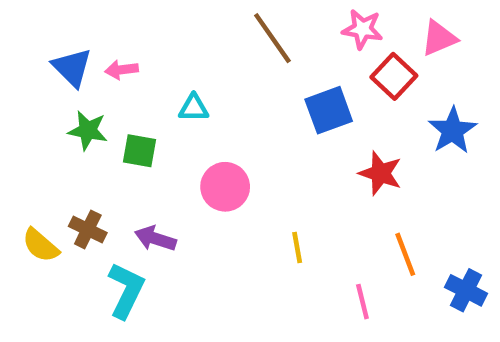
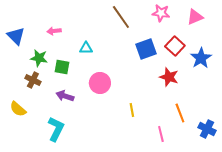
blue triangle: (72, 67) -> (16, 36), moved
red square: (394, 76) -> (175, 46), moved
brown cross: (88, 230) -> (33, 80), moved
purple arrow: (155, 239) -> (65, 96), moved

